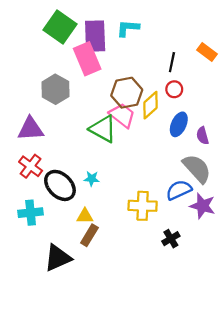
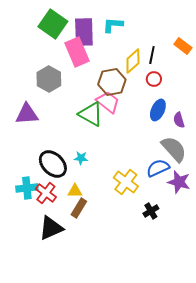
yellow diamond: (150, 105) -> (133, 61), moved
red cross: (31, 166) -> (46, 193), moved
yellow cross: (143, 206) -> (126, 182), turned 35

